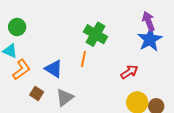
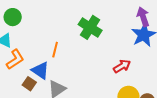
orange line: (83, 59) -> (55, 50), moved
blue triangle: (54, 69) -> (40, 71), moved

